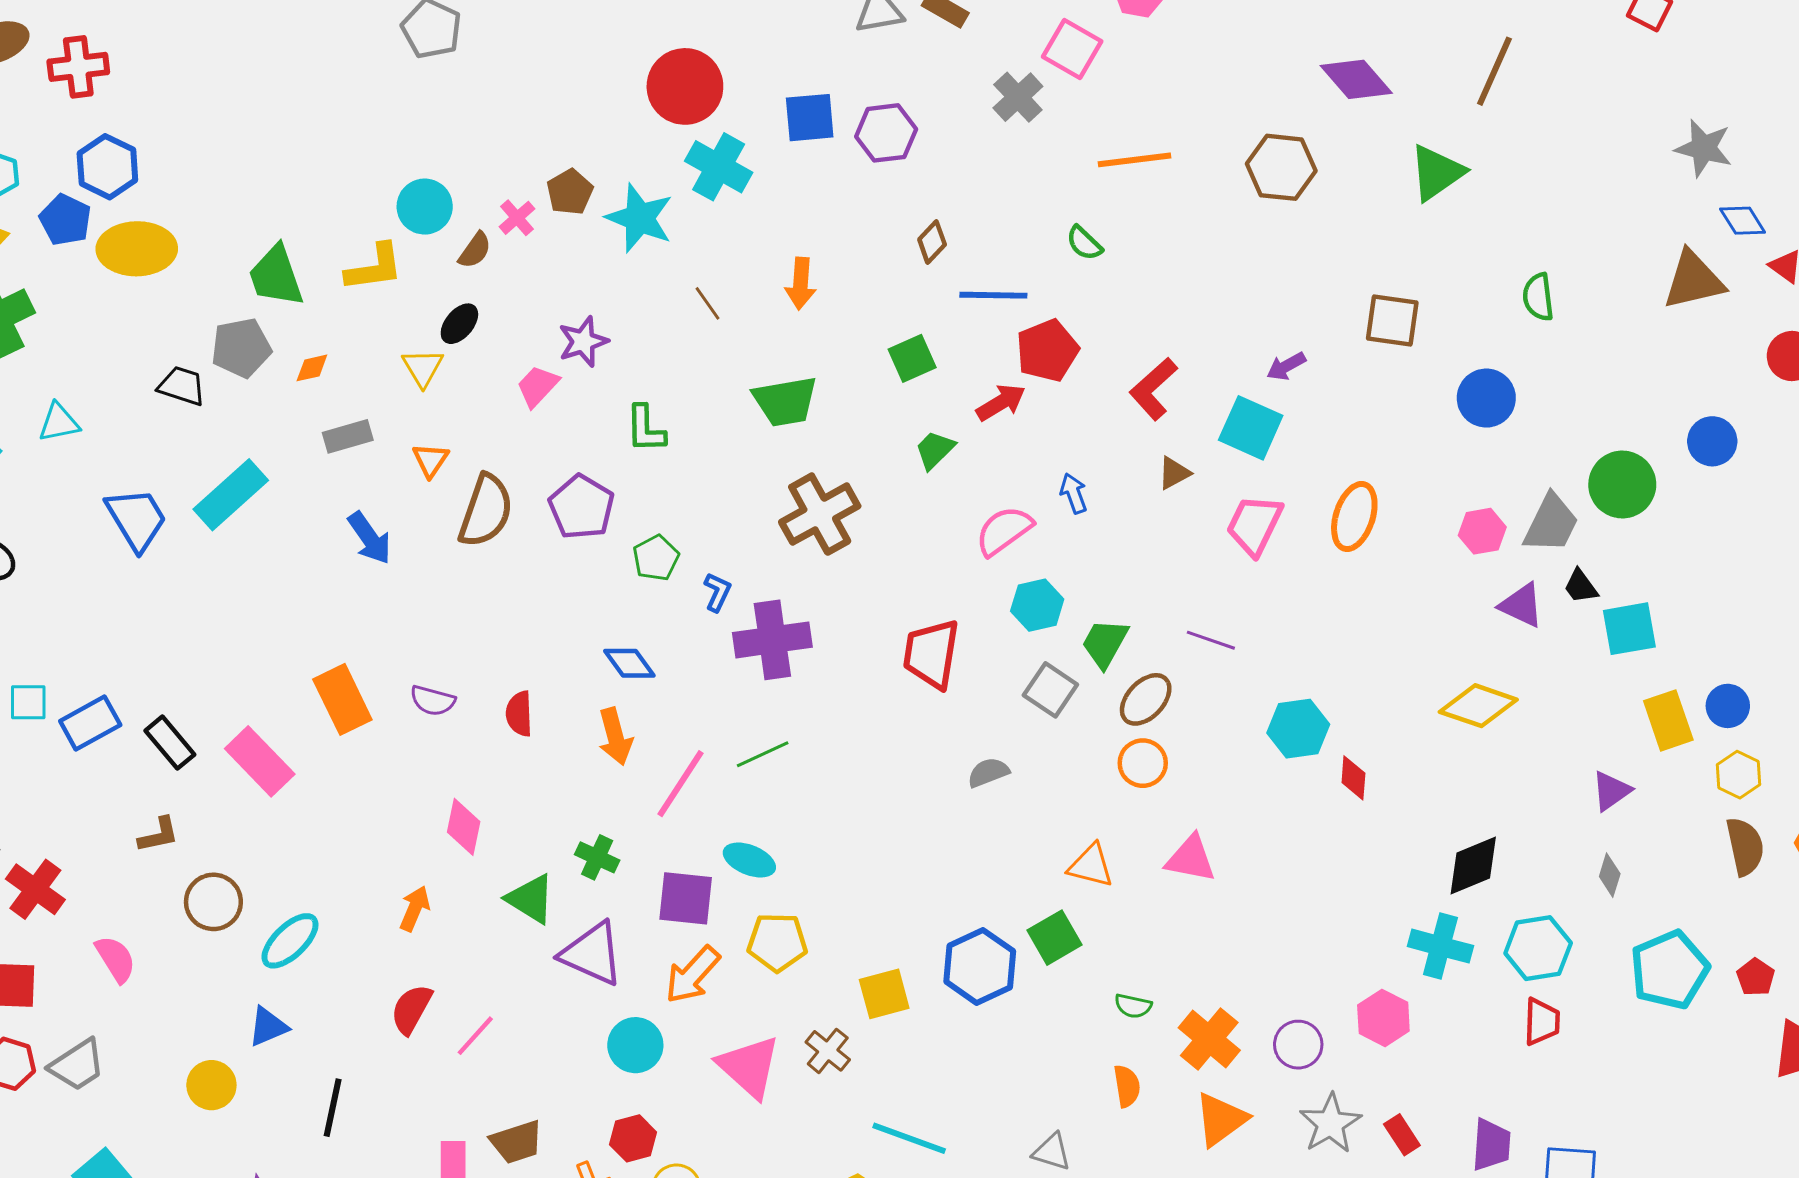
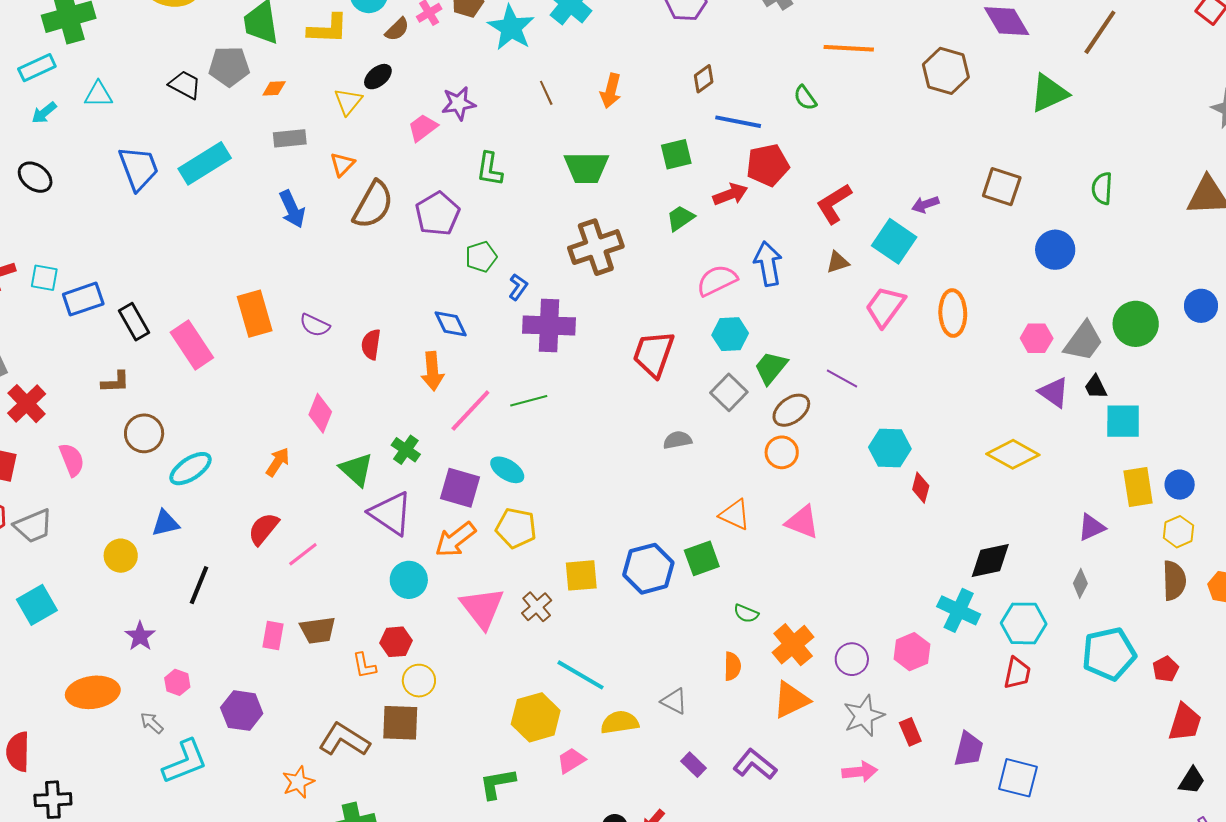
blue arrow: (1074, 493) -> (768, 264), size x1.6
orange ellipse: (1354, 517) -> (953, 313), turned -30

